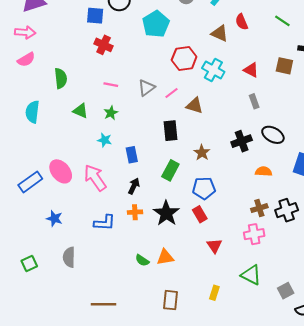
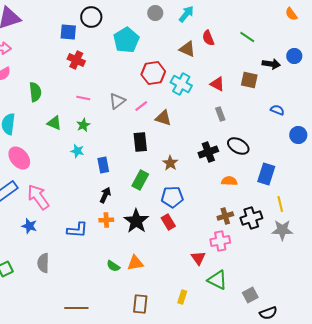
pink ellipse: (61, 171) -> (19, 158), moved
pink arrow: (95, 178) -> (38, 197), moved
red triangle: (214, 246) -> (198, 258), moved

